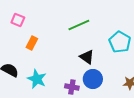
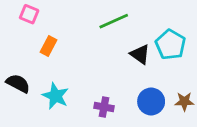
black triangle: (87, 57) -> (140, 54), moved
blue circle: (93, 79) -> (151, 101), moved

